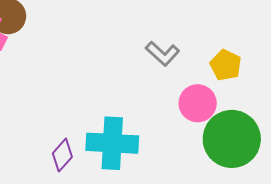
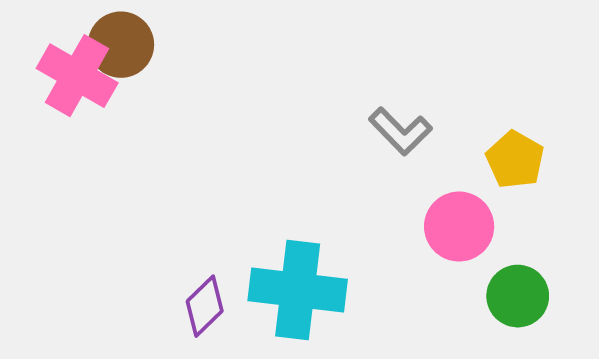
green circle: (232, 139) -> (518, 296), size x0.6

